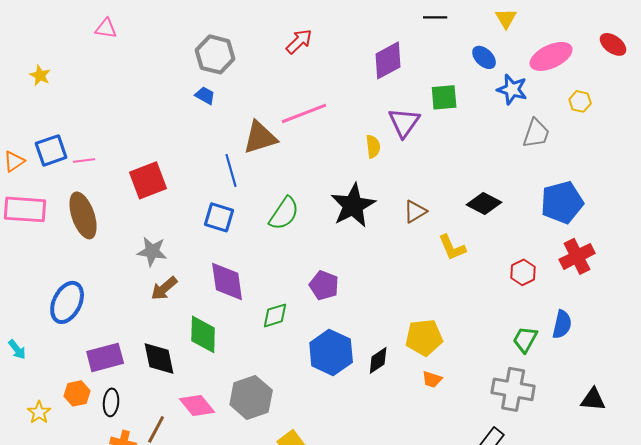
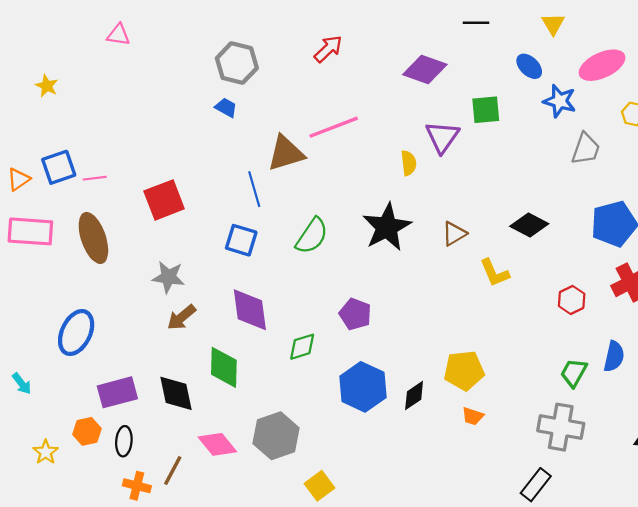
purple diamond: (388, 60) -> (425, 70), turned 48

